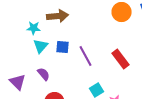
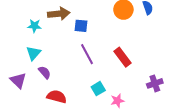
cyan triangle: (41, 46) -> (33, 53), moved
blue square: (63, 47) -> (81, 26), moved

